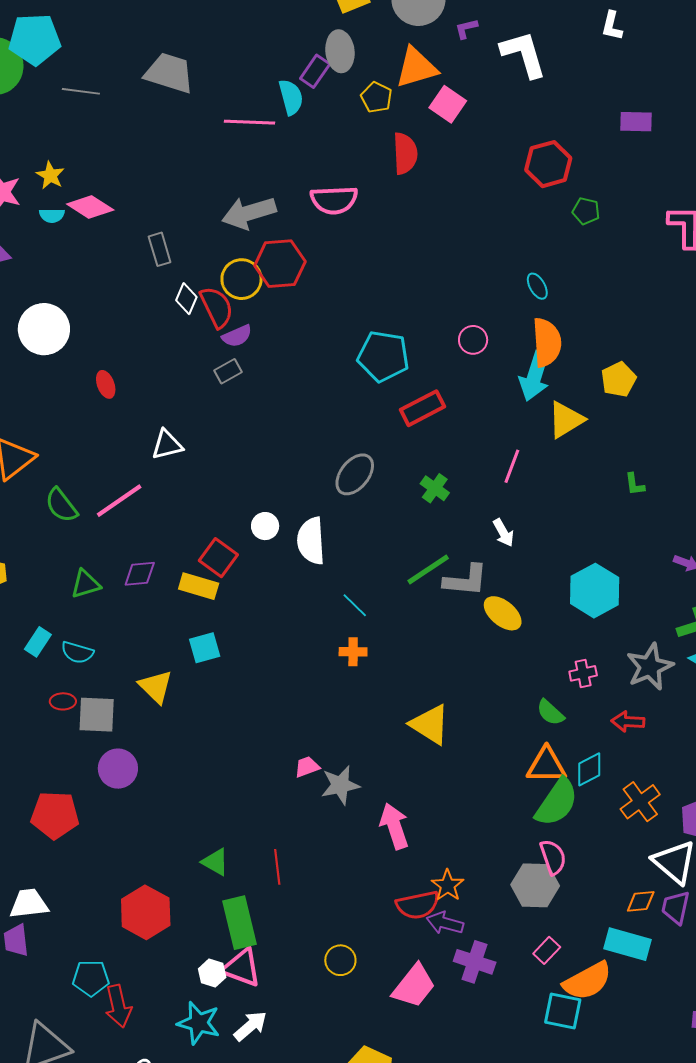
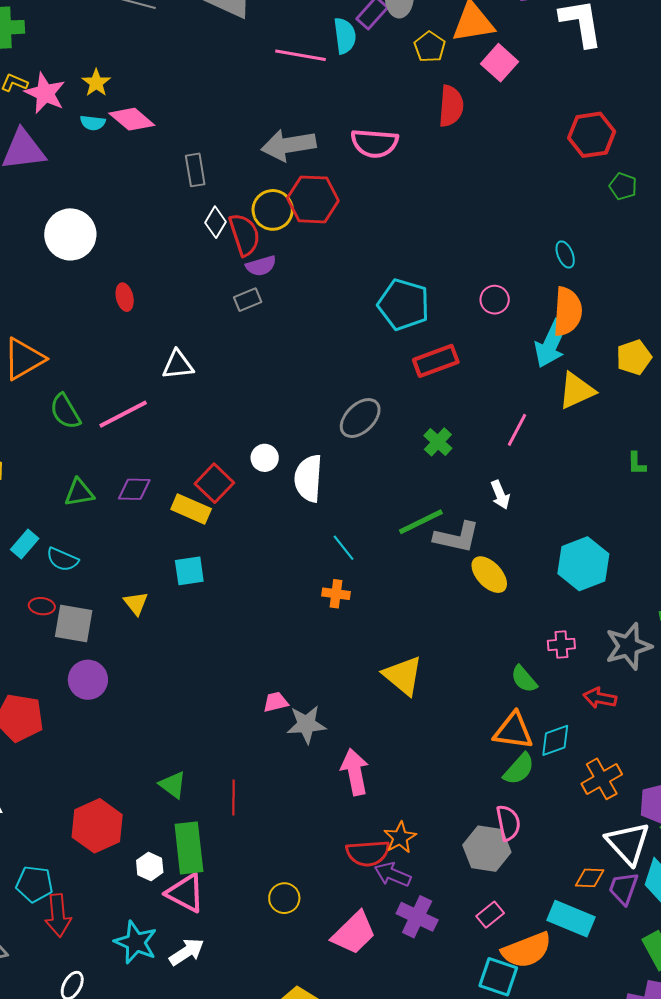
yellow triangle: (156, 687) -> (136, 603), size x0.7
green semicircle: (557, 802) -> (519, 769), size x0.7
white hexagon: (212, 973) -> (150, 866), moved

